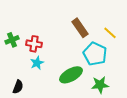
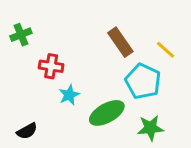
green cross: (12, 40) -> (21, 35), moved
cyan star: (37, 63) -> (69, 95), moved
black semicircle: (18, 87) -> (27, 131), turned 40

